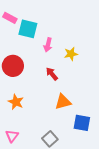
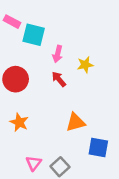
red arrow: (52, 74) -> (59, 79), moved
pink triangle: (12, 136) -> (34, 163), moved

